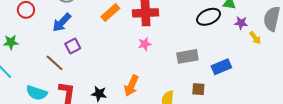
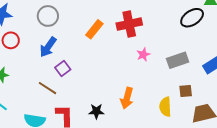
pink star: (145, 44) -> (143, 55), moved
brown square: (198, 89) -> (186, 91), moved

